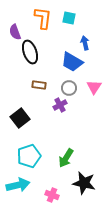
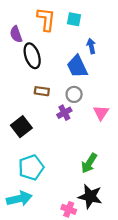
blue trapezoid: (72, 62) -> (77, 66), turned 35
pink triangle: (94, 87) -> (101, 113), moved
green arrow: (66, 158) -> (89, 163), moved
pink cross: (52, 195) -> (69, 209), moved

